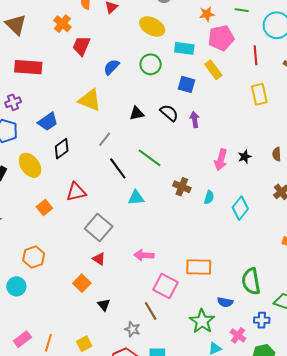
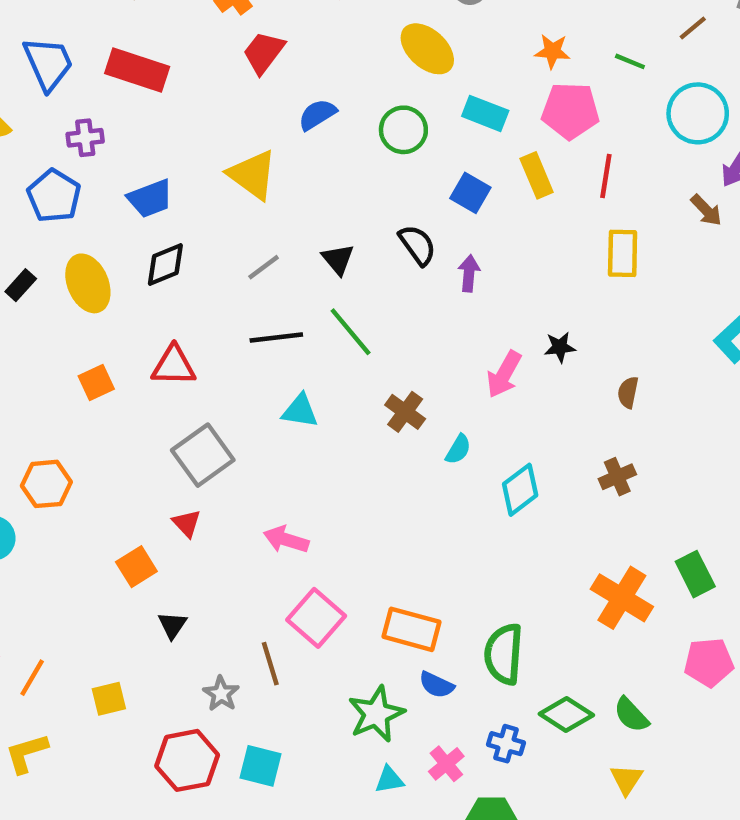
red line: (256, 55) -> (606, 176), moved
black triangle: (137, 113) -> (338, 259), moved, turned 49
black star: (245, 157) -> (560, 347), moved
black line: (118, 168) -> (276, 338), turned -75
orange rectangle: (199, 267) -> (412, 629), moved

